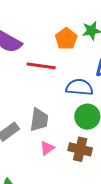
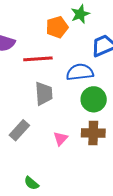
orange pentagon: (66, 39) -> (57, 27), turned 30
gray trapezoid: (39, 120) -> (44, 94), moved

